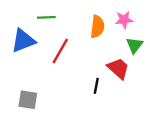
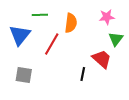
orange semicircle: (97, 27) -> (71, 23), moved
blue triangle: (23, 41) -> (20, 35), turned -30
gray square: (28, 100) -> (24, 75), moved

